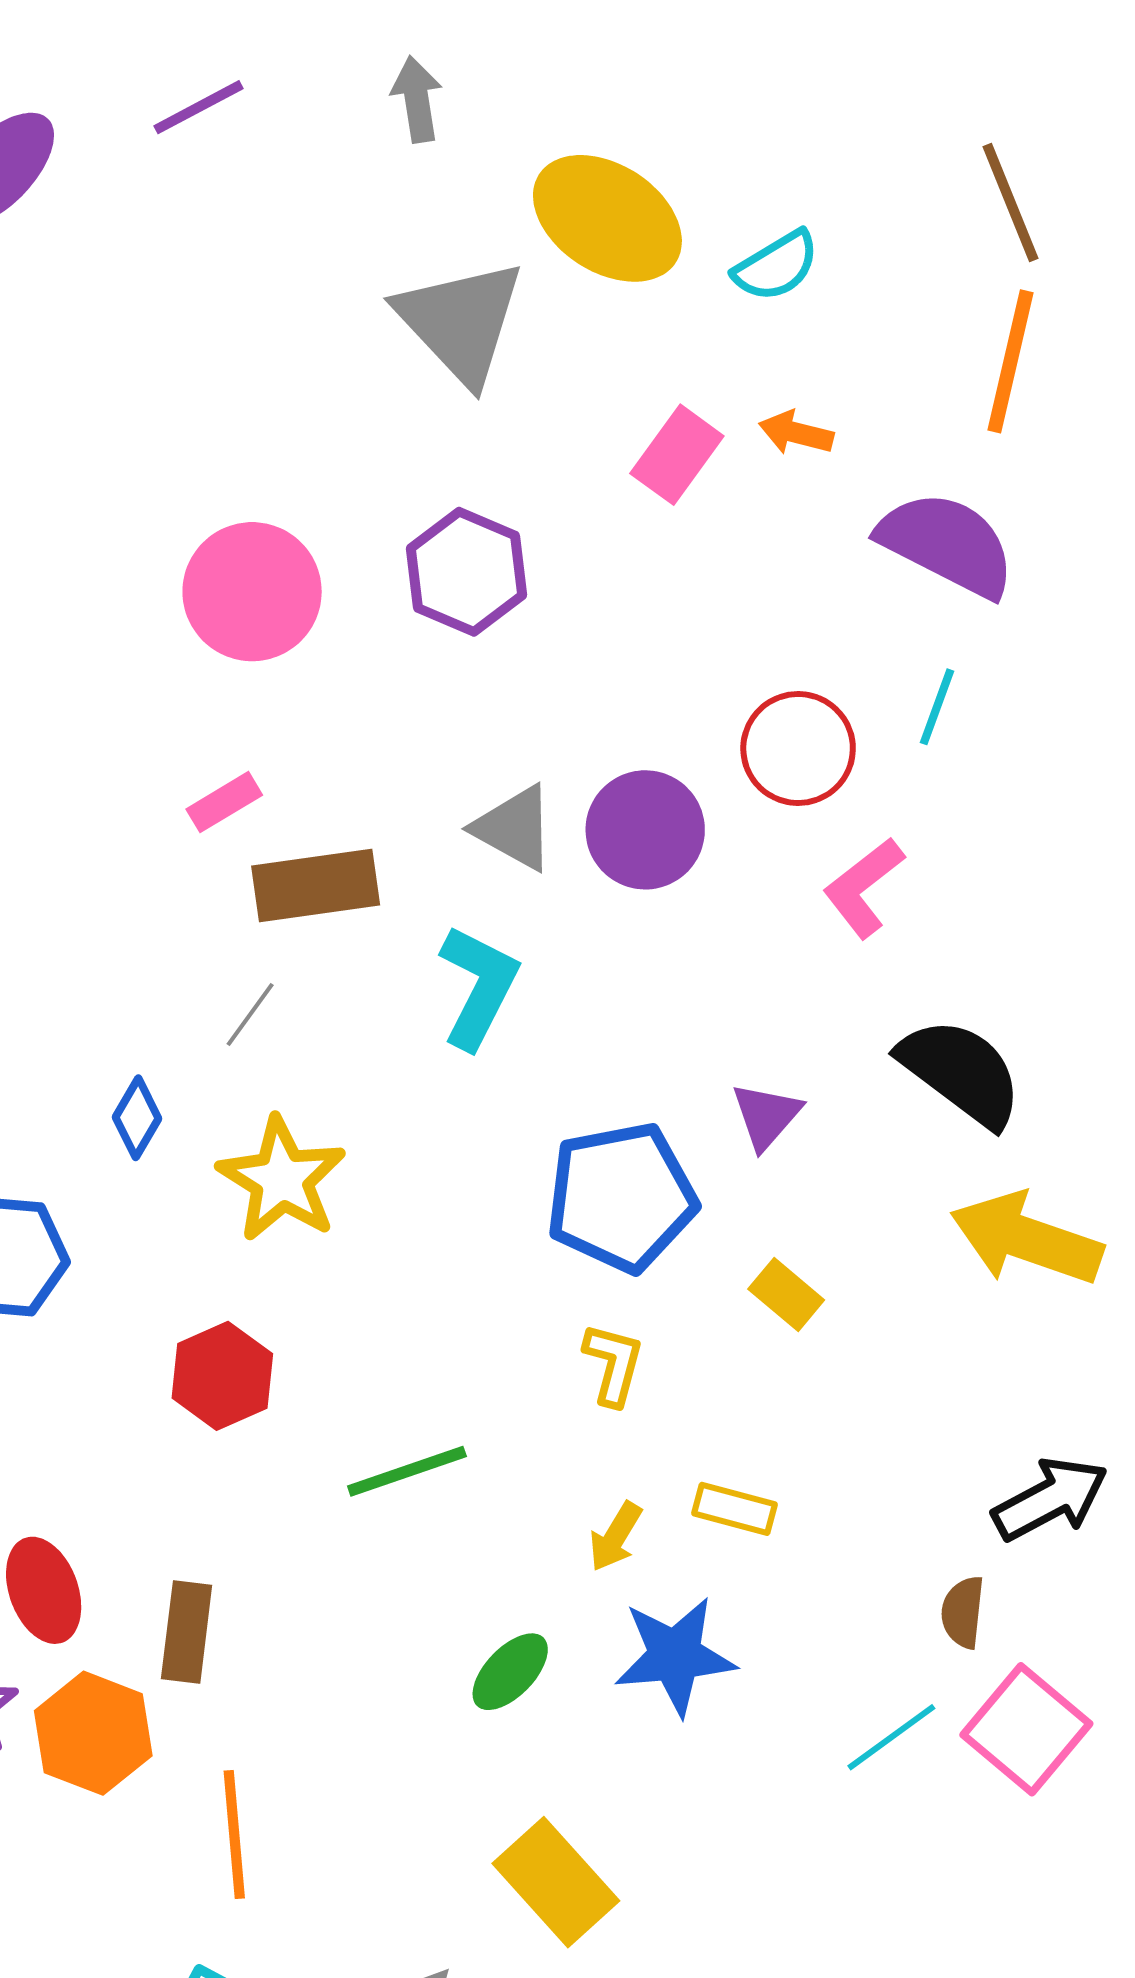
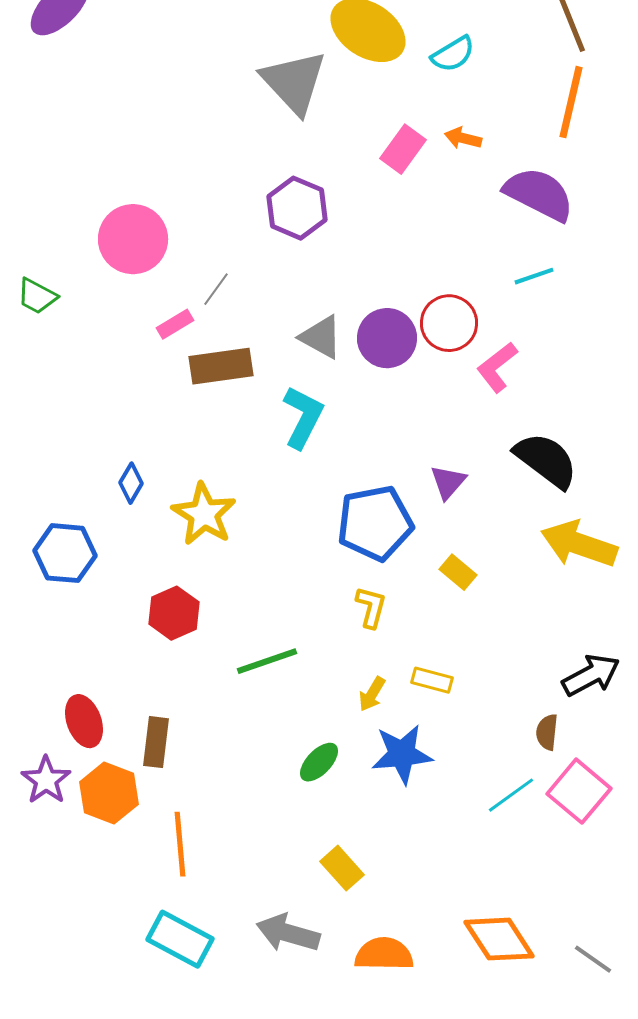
pink circle: (252, 592) -> (133, 239), moved
cyan line: (937, 707) -> (534, 276), turned 51
red circle: (798, 748) -> (449, 323), moved
gray line: (250, 1015) -> (216, 289), moved
yellow rectangle: (556, 1882) -> (342, 868), size x0.7

